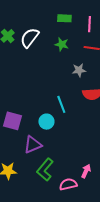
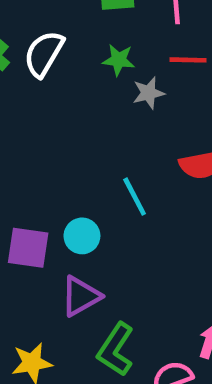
gray star: (79, 70) -> (148, 93), moved
cyan circle: (46, 122) -> (82, 236), moved

